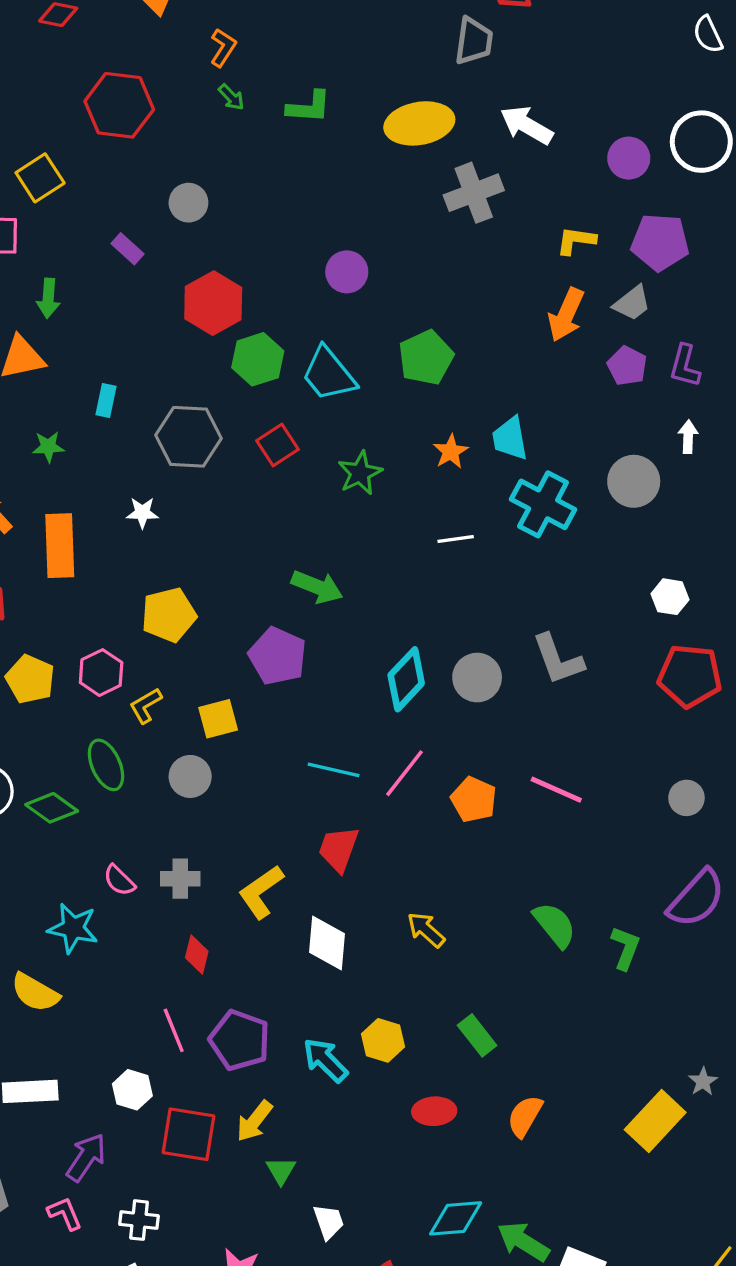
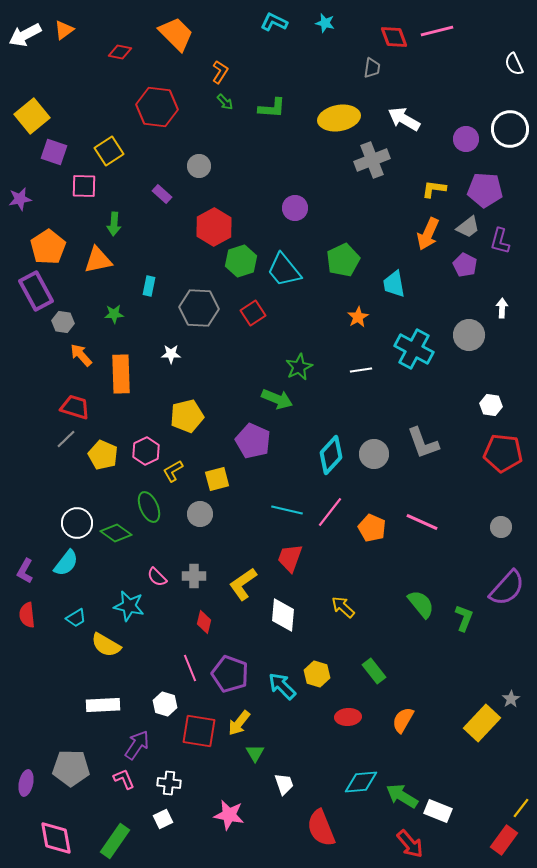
gray trapezoid: (474, 41) -> (372, 68), size x0.7
purple L-shape: (685, 366) -> (500, 241), moved
cyan trapezoid: (510, 438) -> (394, 284), moved
green star: (360, 473) -> (299, 367), moved

